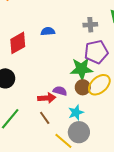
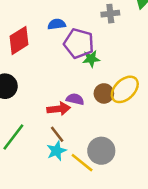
purple pentagon: (96, 52) -> (79, 43), moved, turned 30
green star: (82, 69) -> (91, 59), moved, size x0.6
cyan star: (76, 113) -> (57, 151), moved

